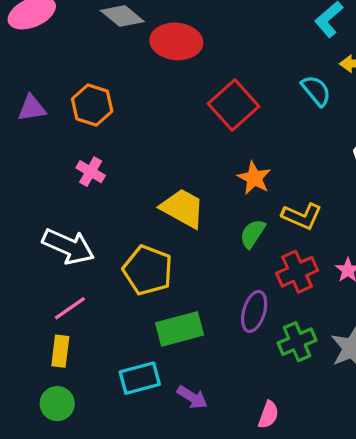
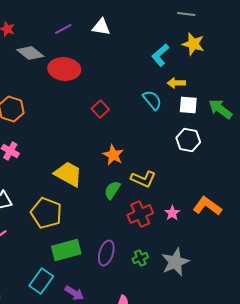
red square: (233, 105) -> (100, 109), size x0.6
purple ellipse: (254, 311) -> (106, 253), moved
green cross: (297, 342) -> (140, 258), size x0.7
cyan rectangle: (140, 378) -> (41, 281), turned -40

